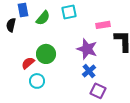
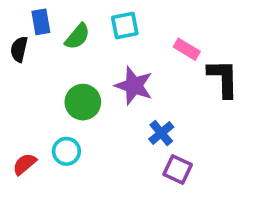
pink rectangle: (103, 25) -> (187, 49), turned 40
purple star: (87, 49) -> (134, 86), moved
red semicircle: (28, 63) -> (25, 164), moved

